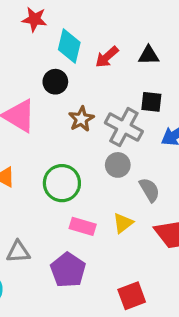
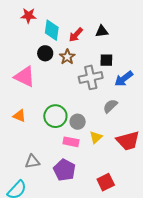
brown star: (81, 119) -> (67, 57), moved
gray cross: (124, 127) -> (91, 77), turned -35
gray circle: (118, 165) -> (78, 122), moved
gray semicircle: (149, 190) -> (110, 106), moved, turned -98

